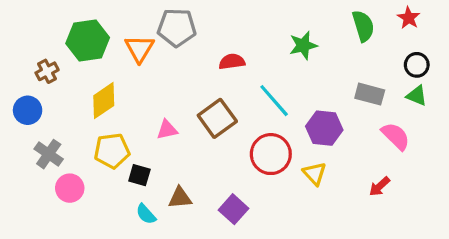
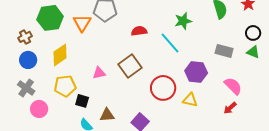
cyan line: (274, 101) -> (170, 43), moved
blue circle: (28, 110) -> (28, 60), moved
pink semicircle: (396, 136) -> (233, 86), moved
yellow triangle: (315, 173) -> (190, 100), turned -35

